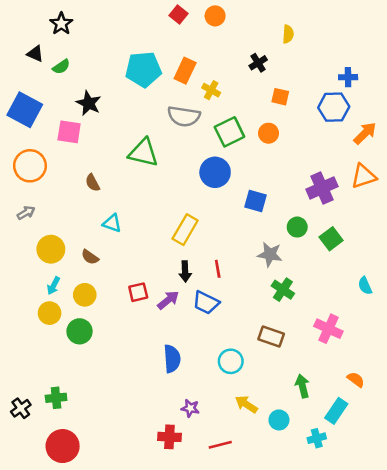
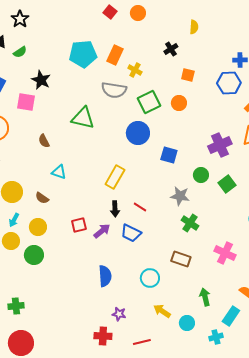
red line: (218, 269) -> (140, 207), turned -48

